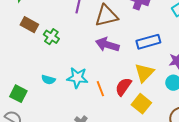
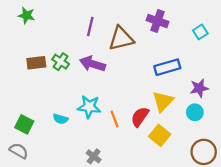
brown rectangle: (29, 25) -> (36, 63), moved, turned -36
purple arrow: (107, 45) -> (92, 64), moved
cyan semicircle: (48, 80) -> (61, 119), moved

